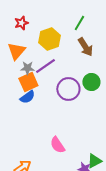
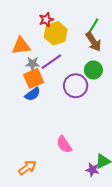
red star: (21, 23) -> (46, 20), moved
green line: (79, 23) -> (93, 26), moved
orange triangle: (16, 51) -> (21, 46), turned 42
green circle: (91, 82) -> (93, 70), moved

